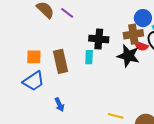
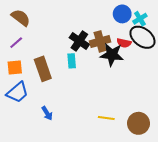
purple line: (67, 13) -> (16, 43), moved, turned -72
brown cross: (133, 34) -> (100, 41), moved
black cross: (99, 39) -> (79, 41), turned 36

